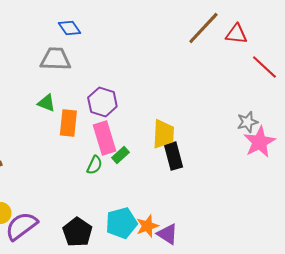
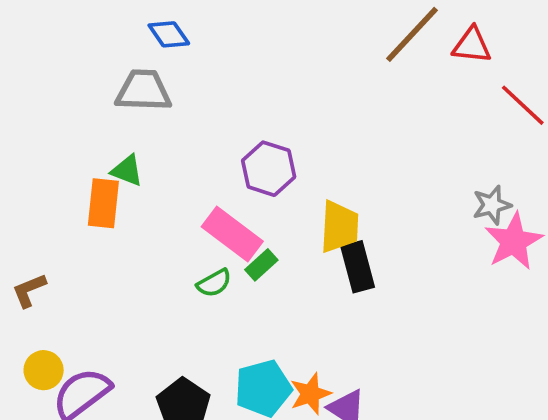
purple hexagon: (102, 102) -> (269, 169), moved
orange rectangle: (68, 123) -> (103, 203), moved
pink rectangle: (104, 138) -> (232, 234), turned -36
green semicircle: (94, 165) -> (214, 283), turned 36

